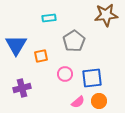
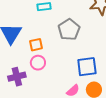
pink circle: (65, 74) -> (38, 63), moved

